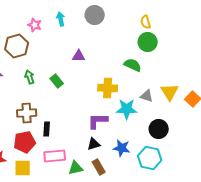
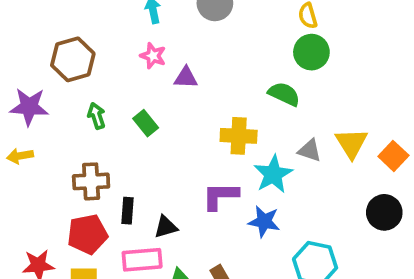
pink star: (35, 25) -> (153, 56), moved
cyan star: (127, 109) -> (273, 174), turned -30
black circle: (159, 129) -> (384, 212), moved
black triangle: (94, 144) -> (166, 227), moved
blue star: (122, 148) -> (264, 221), moved

